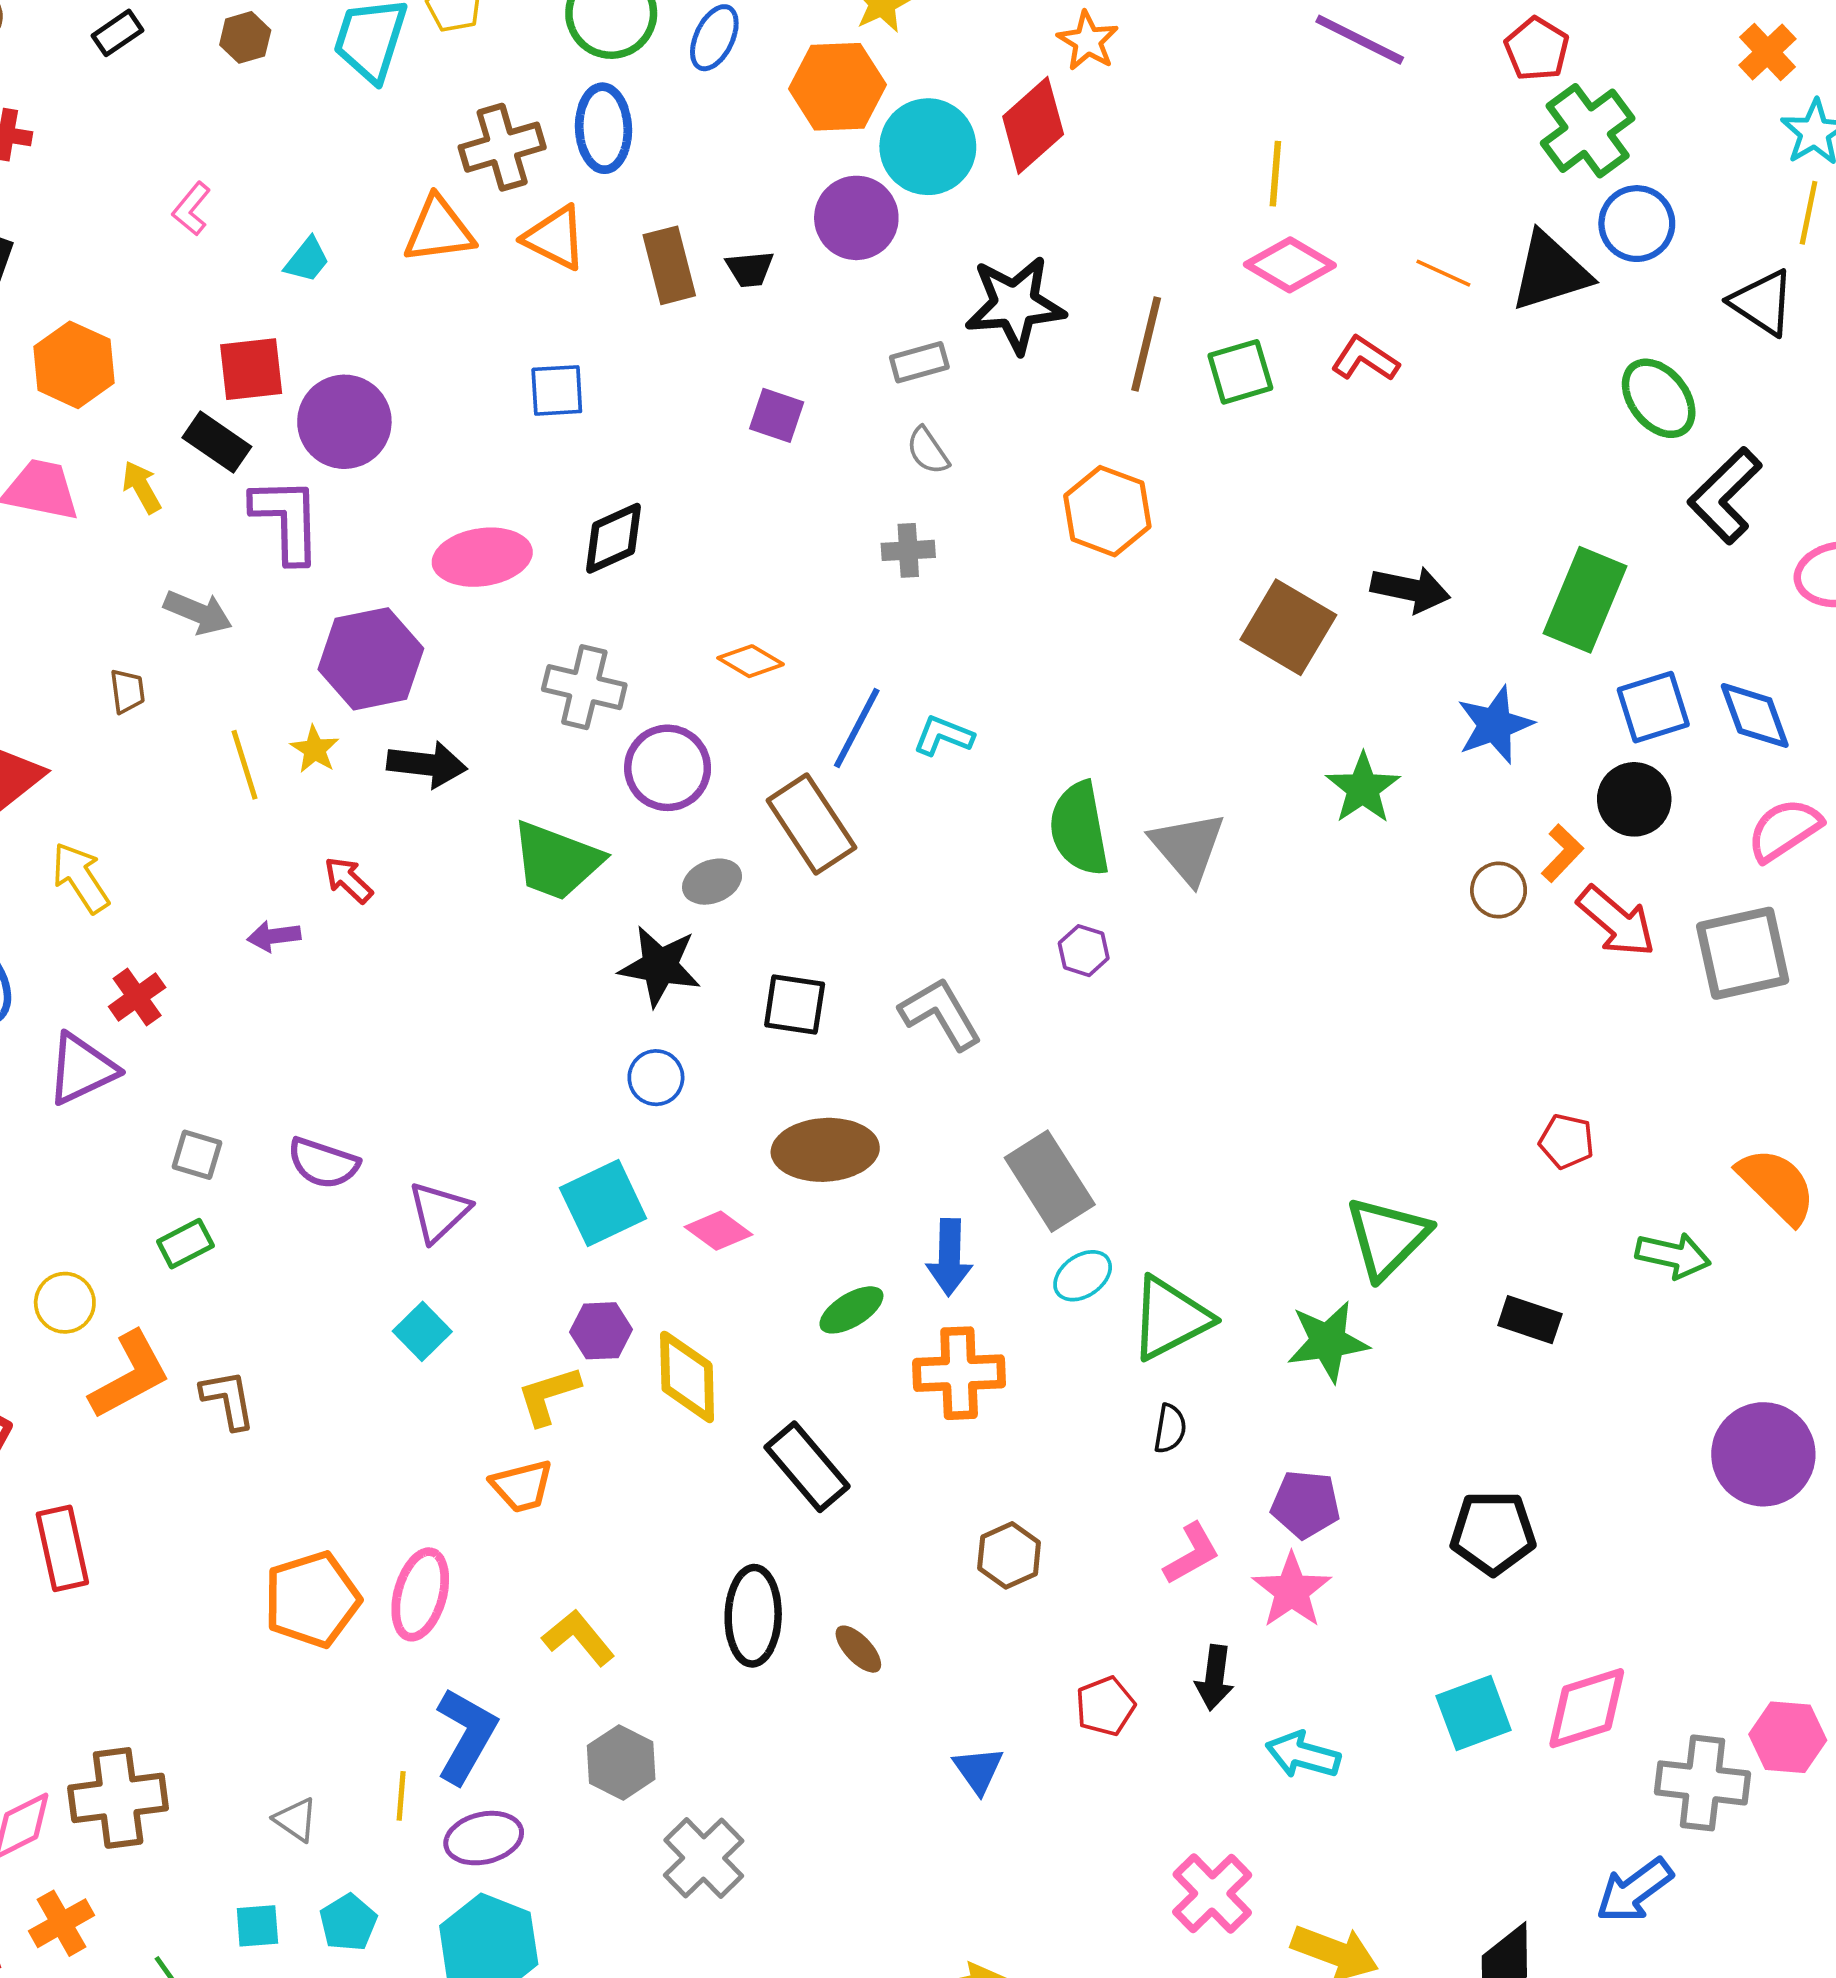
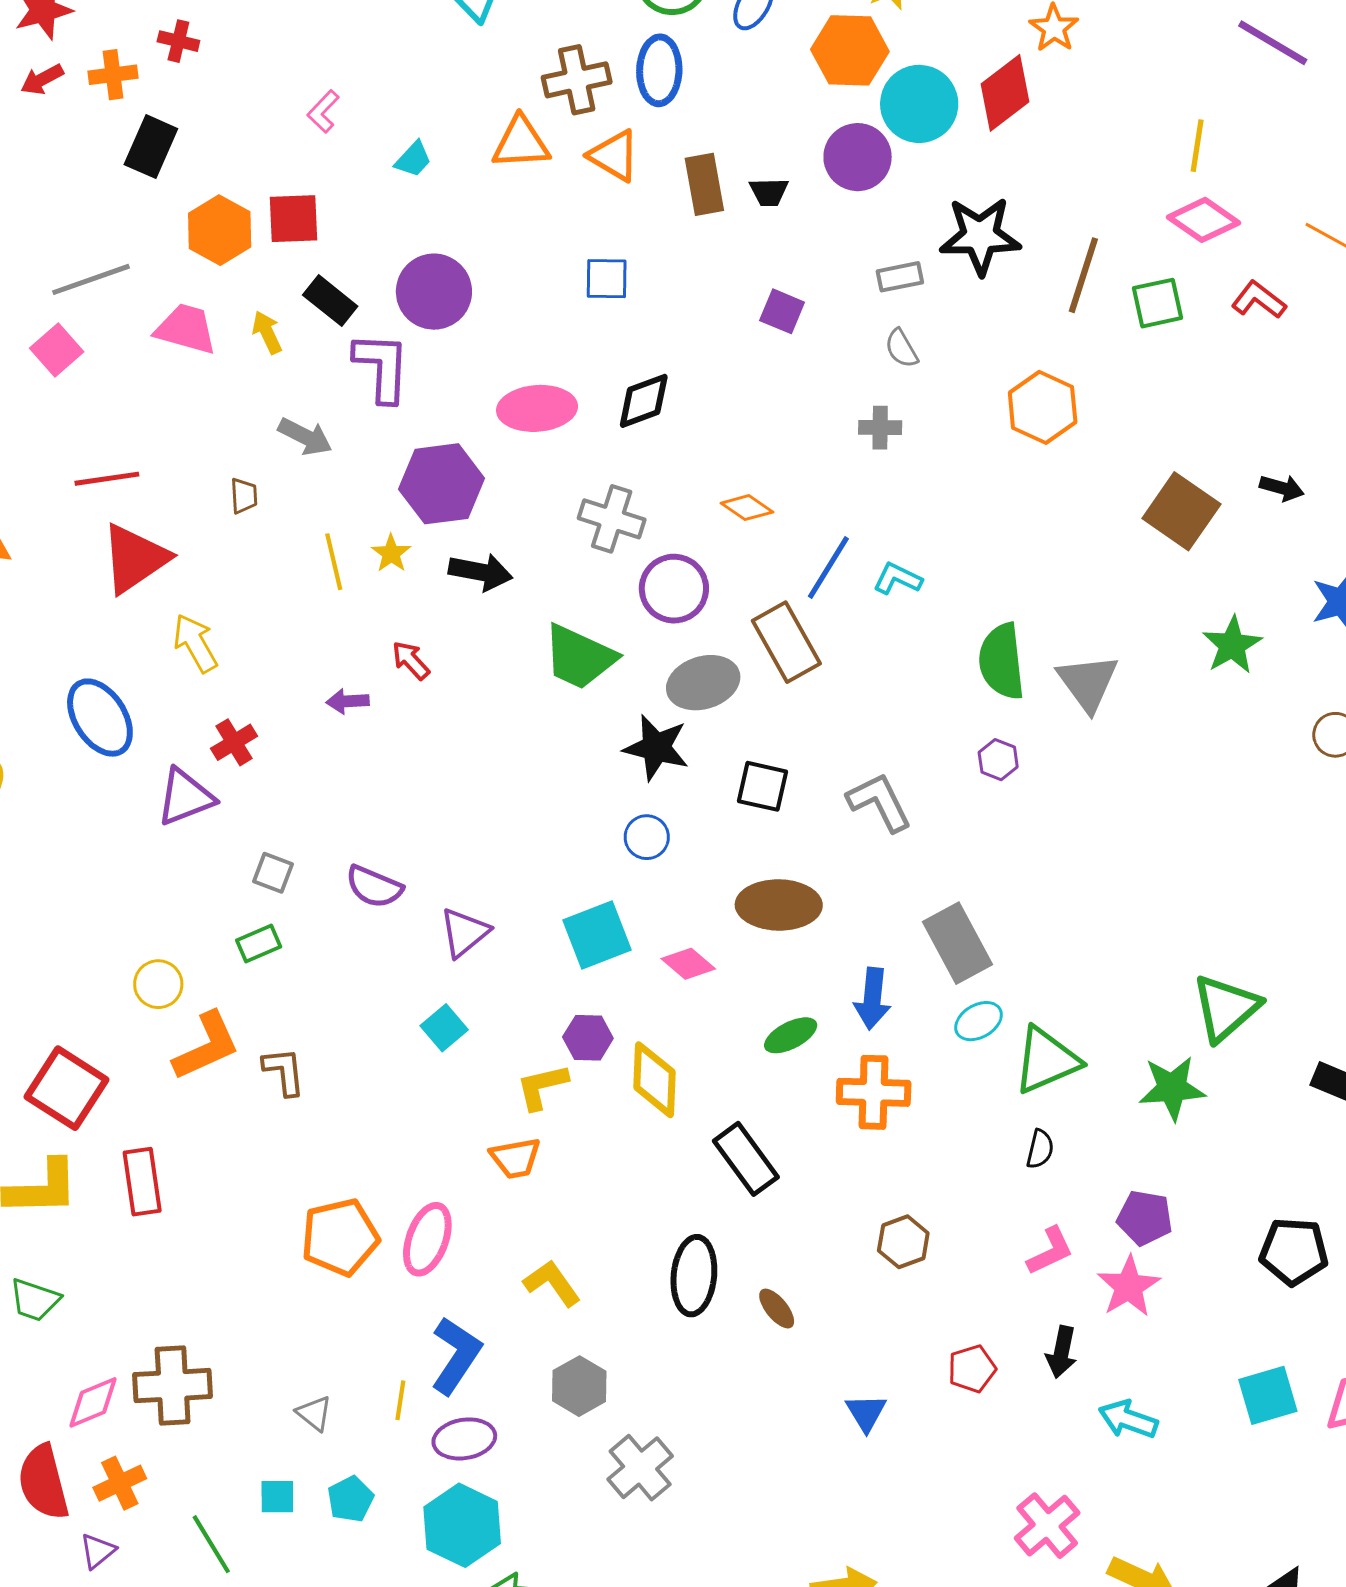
red square: (251, 369) -> (293, 219), moved
black arrow: (1410, 589) -> (1282, 488), size x0.7
gray ellipse: (712, 882) -> (703, 683), size x1.5

